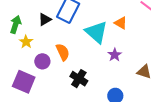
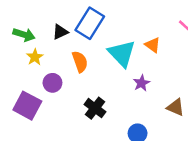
green arrow: (16, 24) -> (24, 35), turned 84
orange semicircle: (63, 52) -> (80, 62), moved

